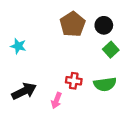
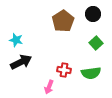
black circle: (104, 25) -> (93, 14), moved
black arrow: (24, 91) -> (21, 62), moved

